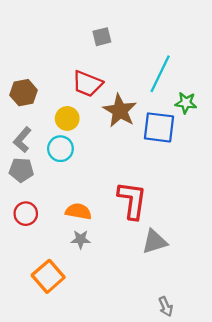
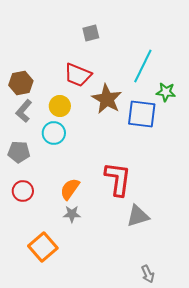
gray L-shape: (22, 140) -> (24, 111), moved
orange semicircle: (78, 211) -> (70, 189), turned -65

